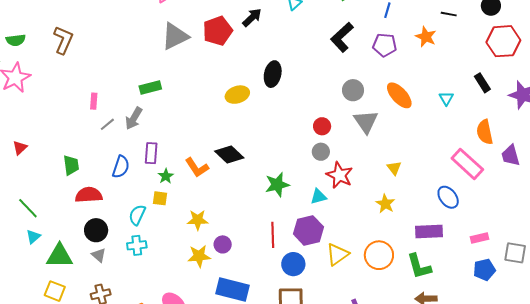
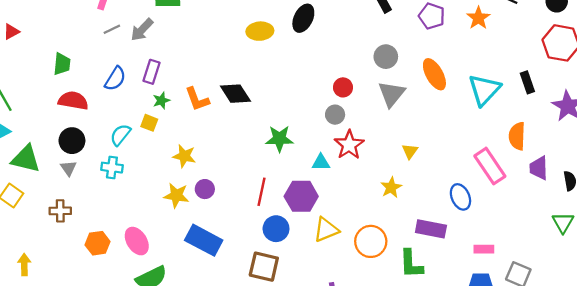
cyan triangle: (446, 98) -> (484, 90), size x2.0

